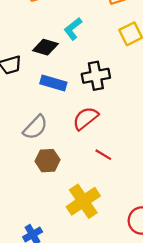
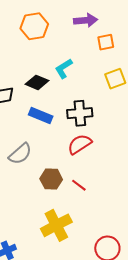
red semicircle: (85, 118) -> (80, 144), moved
brown hexagon: (47, 161) -> (51, 179), moved

